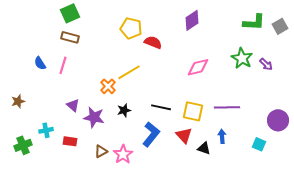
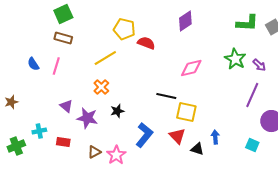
yellow line: (129, 72) -> (105, 58), moved
black line: (161, 107) -> (166, 96), moved
purple line: (227, 107) -> (252, 95), moved, turned -65

